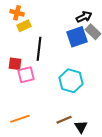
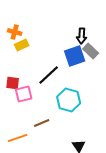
black arrow: (84, 17) -> (82, 36), turned 119
black line: (39, 49) -> (49, 75), moved, turned 40
brown line: (64, 120) -> (42, 123), moved

